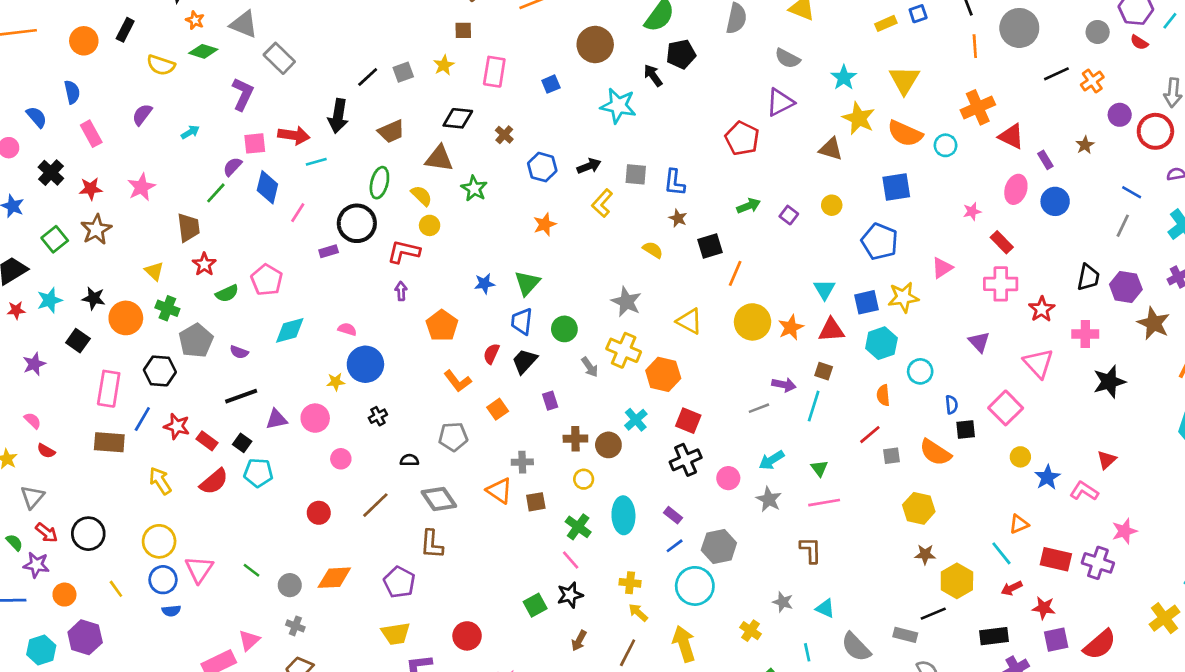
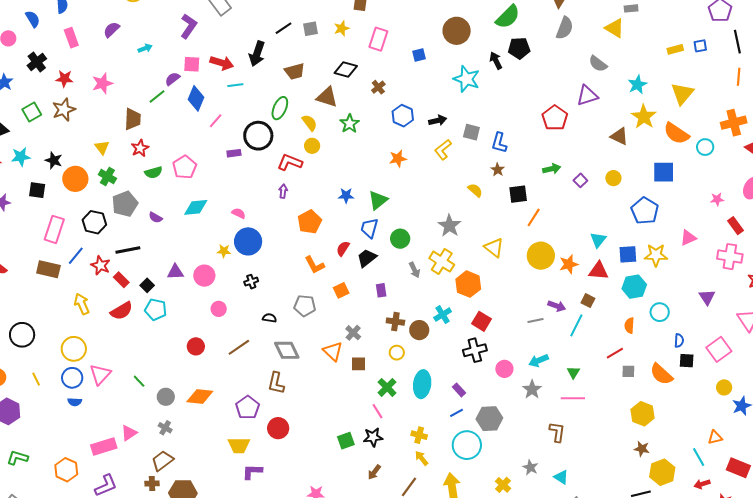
black square: (78, 341) -> (37, 190), turned -36
black line: (241, 396) -> (128, 250), moved
gray cross: (522, 462) -> (353, 333), turned 35
red circle: (467, 636) -> (278, 428), moved

